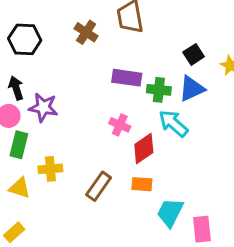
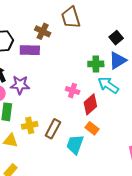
purple rectangle: (127, 78) -> (30, 50), moved
orange rectangle: (142, 184) -> (92, 128), turned 40
brown rectangle: (99, 186) -> (53, 129), moved
cyan trapezoid: (170, 212) -> (75, 144), moved

